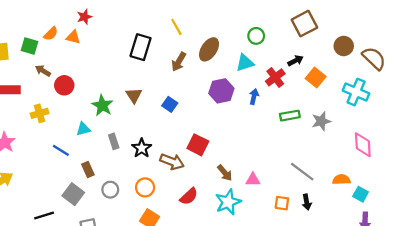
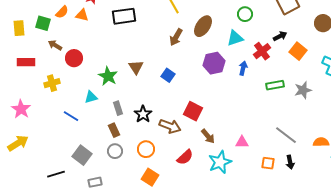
black rectangle: (141, 47) -> (124, 16), moved, turned 65
brown rectangle: (88, 169) -> (114, 130), moved
brown arrow: (225, 173) -> (208, 136), moved

